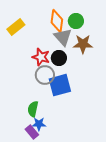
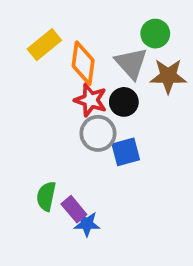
orange diamond: (57, 21) -> (83, 63), moved
blue square: (60, 85) -> (126, 152), size x0.7
green semicircle: (33, 109) -> (46, 196), moved
purple rectangle: (32, 132) -> (74, 209), moved

